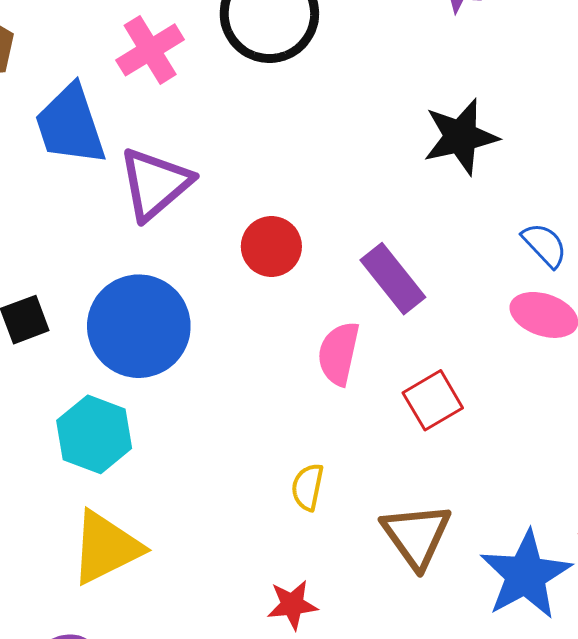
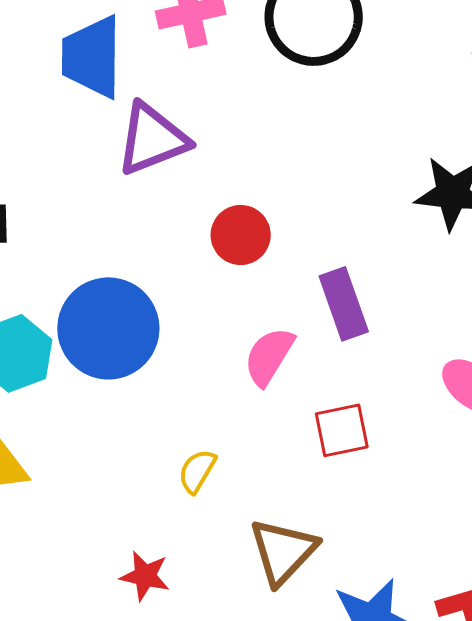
blue circle: (139, 326) -> (108, 328), moved

